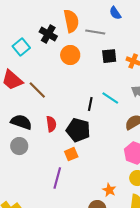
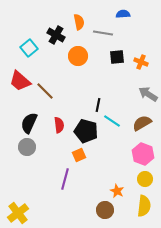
blue semicircle: (115, 13) -> (123, 14), turned 120
orange semicircle: (71, 21) -> (79, 22), size x0.7
cyan line: (110, 98) -> (112, 121), moved
black semicircle: (21, 122) -> (29, 123), turned -85

